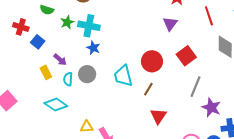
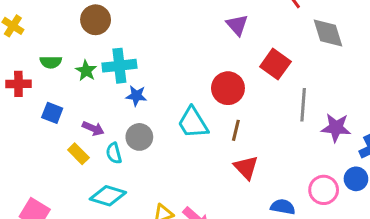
red cross: (21, 27) -> (18, 84), moved
red triangle: (158, 116) -> (246, 167), moved

